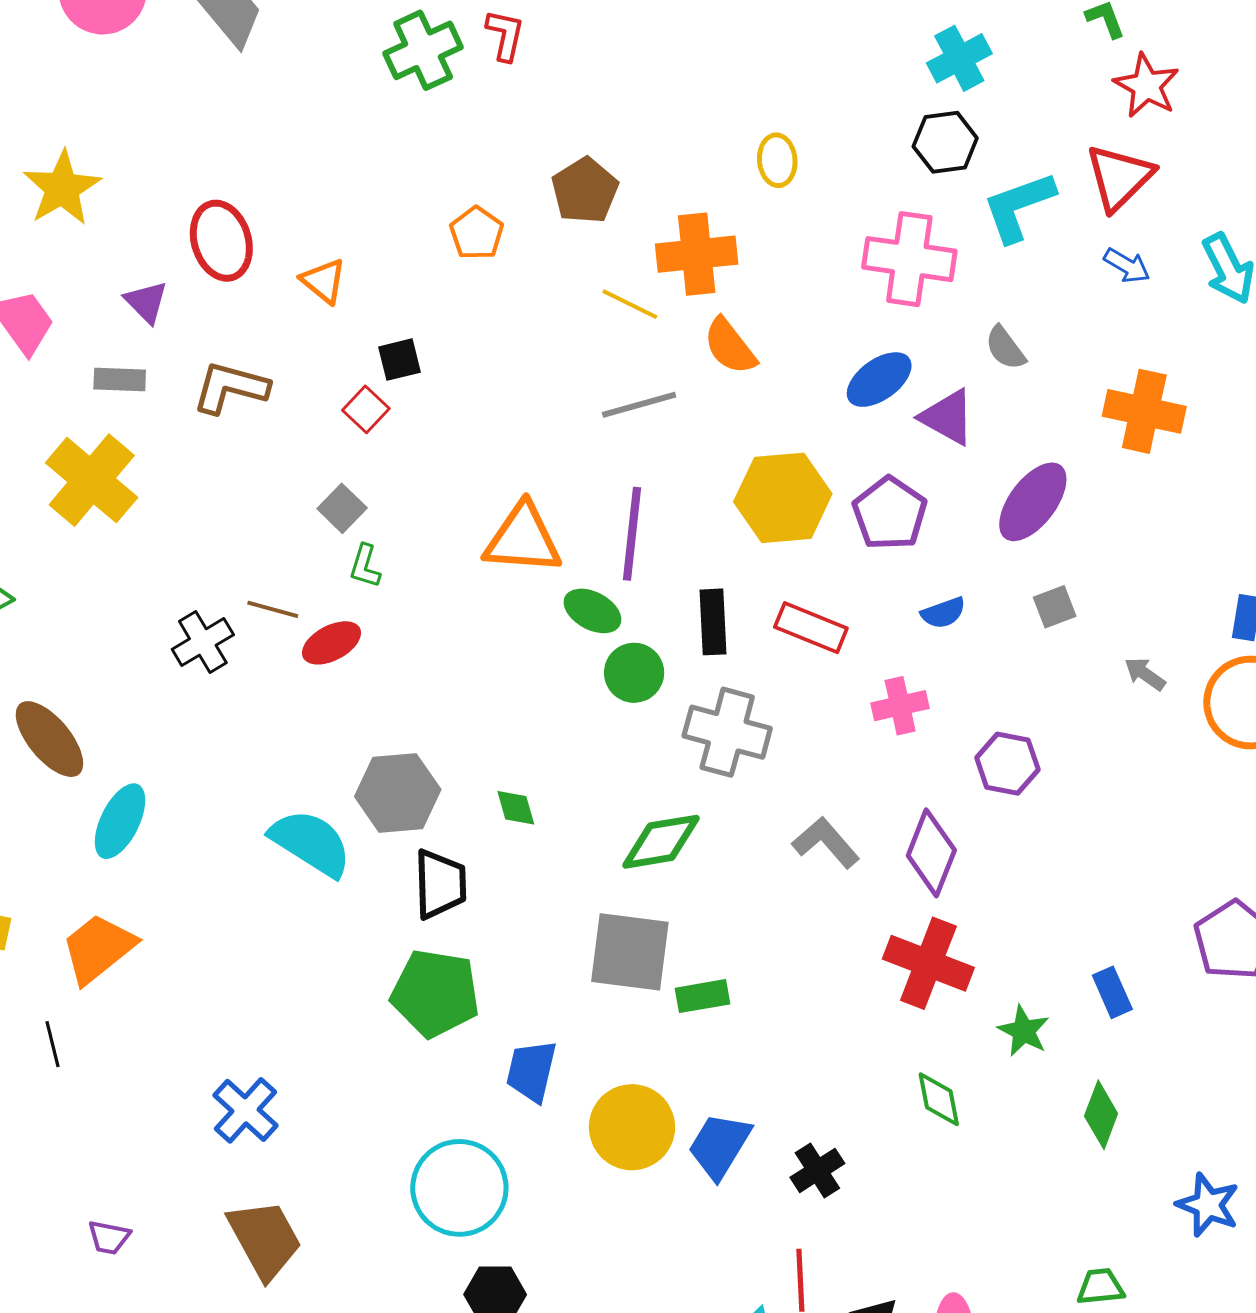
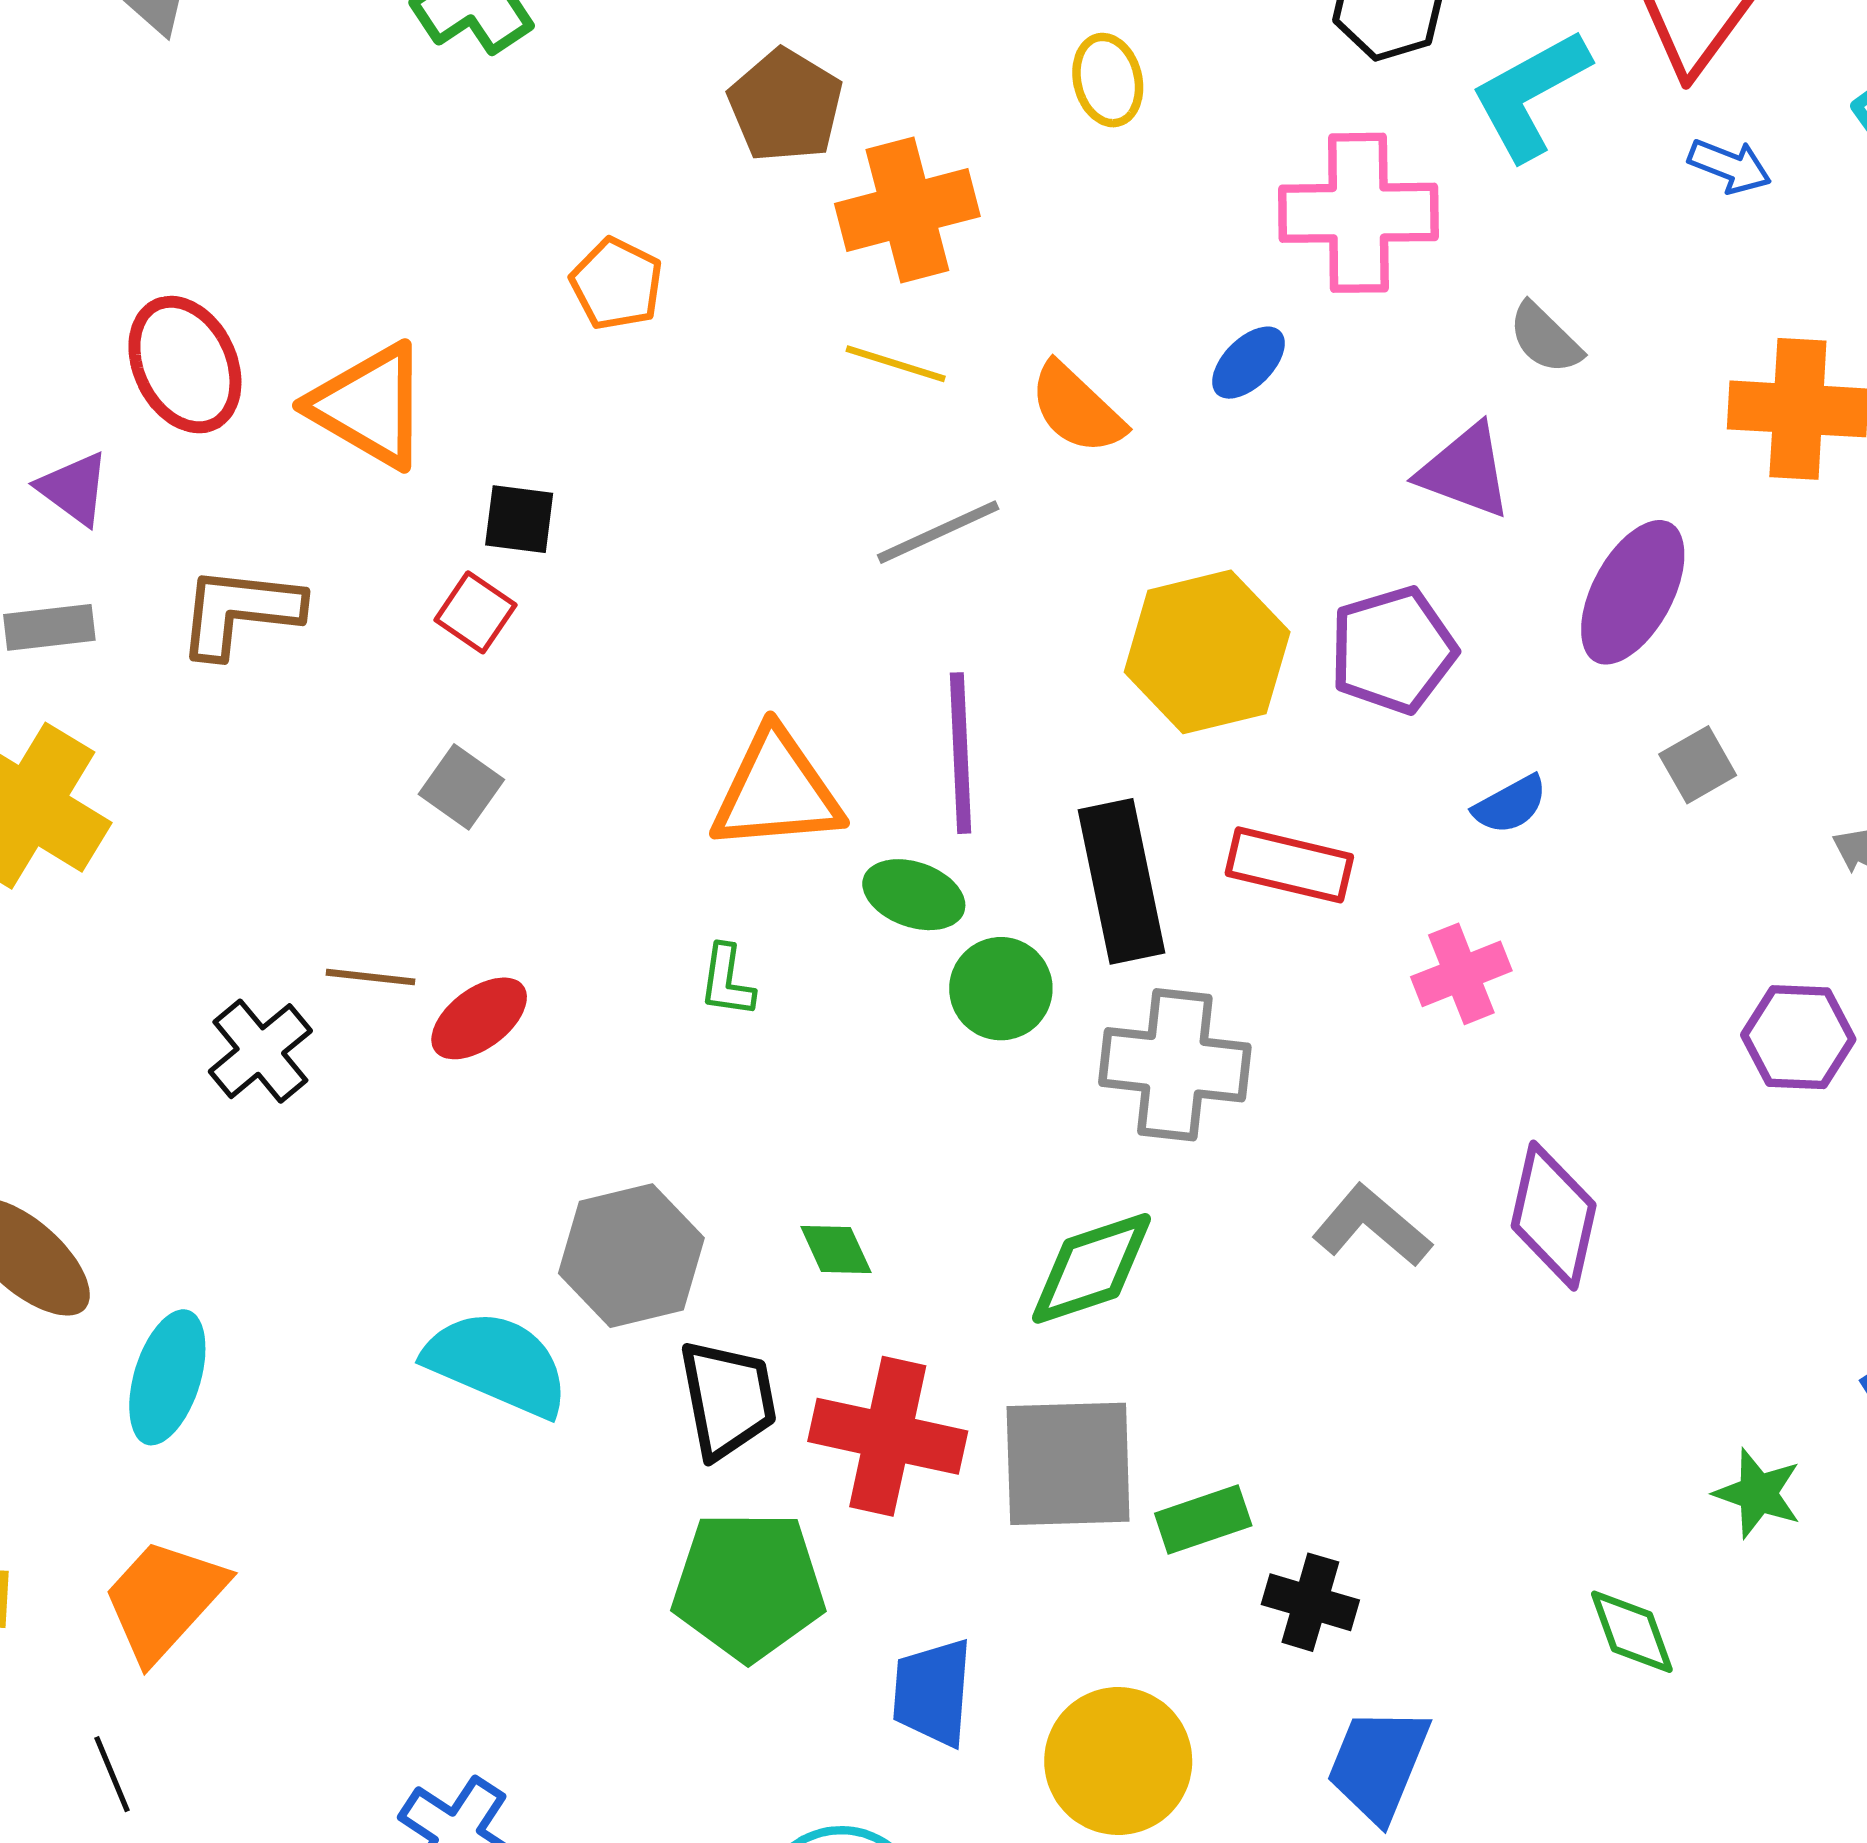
brown pentagon: (585, 191) -> (785, 106), moved
orange cross: (697, 254) -> (907, 210), moved
orange triangle: (324, 281) -> (369, 406), size x1.6
black square: (399, 360) -> (519, 519), turned 30
blue ellipse: (879, 380) -> (1248, 363), moved, size x0.7
purple pentagon: (890, 513) -> (1393, 650), turned 30
green L-shape: (365, 566) -> (727, 981), moved
black rectangle: (713, 622) -> (1121, 881), size x1.4
purple hexagon: (1007, 764) -> (1798, 1037), moved
red cross: (928, 963) -> (888, 1436), moved
blue trapezoid: (719, 1146) -> (1378, 1764), moved
black cross: (817, 1170) -> (1310, 1602), moved, turned -32

